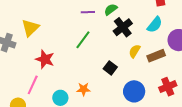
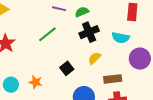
cyan semicircle: (155, 25) -> (121, 38), turned 48
brown rectangle: (156, 56) -> (113, 79), moved

